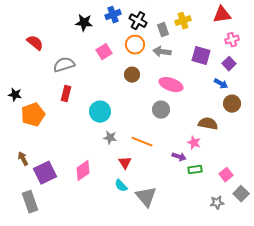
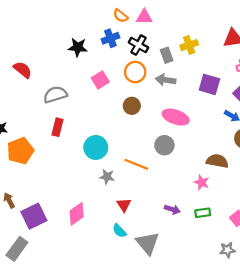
orange line: (142, 142) -> (136, 164), moved
purple arrow: (179, 157) -> (172, 209), moved
gray rectangle: (30, 202) -> (17, 249), turned 55

